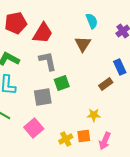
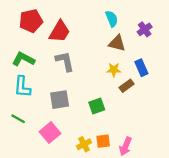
brown triangle: (83, 44) -> (117, 43), moved, turned -48
green square: (62, 83) -> (97, 106), moved
yellow star: (94, 115) -> (114, 70), moved

